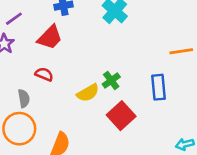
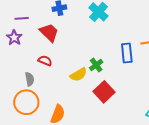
purple line: (14, 19) -> (22, 18), turned 32
red trapezoid: (50, 37) -> (49, 32), turned -90
blue rectangle: (159, 87) -> (127, 53), moved

